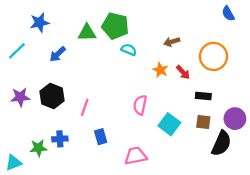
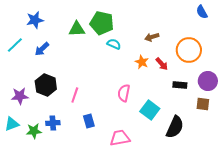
blue arrow: (58, 54) -> (42, 49), moved
purple star: (20, 97) -> (20, 96), moved
purple circle: (235, 119) -> (208, 81), moved
brown square: (203, 122) -> (203, 104), moved
black semicircle: (221, 143) -> (175, 127), moved
cyan triangle: (14, 163) -> (12, 124), moved

